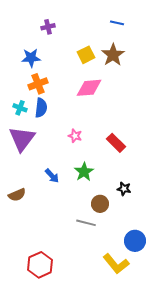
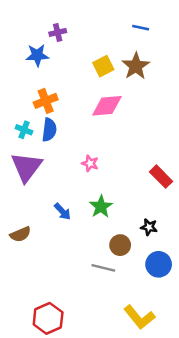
blue star: (31, 58) -> (37, 55), moved
red rectangle: (116, 143) -> (161, 177), moved
blue circle: (135, 241) -> (159, 264), moved

